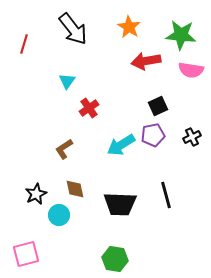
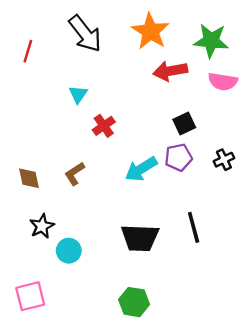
orange star: (129, 27) -> (150, 31), size x1.4
brown diamond: (75, 189) -> (29, 178), moved

